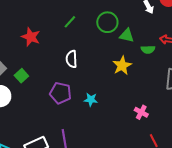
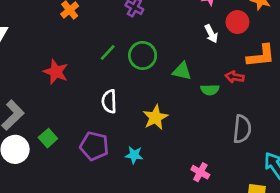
green circle: (107, 22) -> (143, 55), moved
yellow star: (122, 66) -> (155, 117), moved
green square: (21, 76) -> (48, 138), moved

